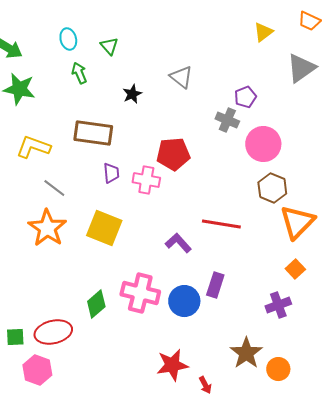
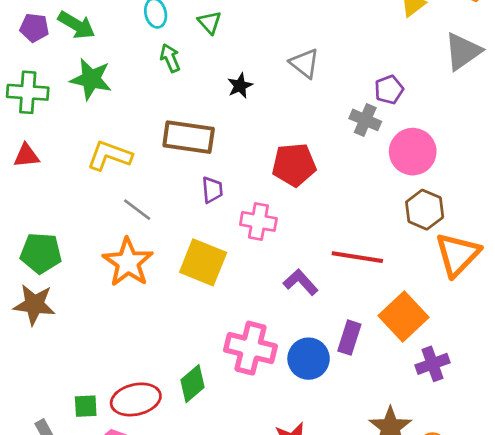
pink cross: (146, 180) -> (258, 221), moved
orange square: (295, 269) -> (403, 316), moved, size x1.8
green diamond: (96, 304) -> (193, 384), moved

